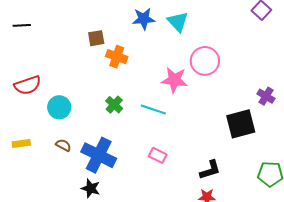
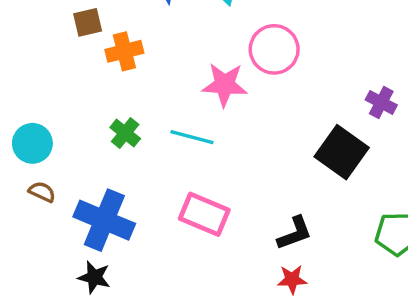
orange cross: (117, 57) -> (124, 51), turned -30
black square: (241, 124) -> (342, 152), turned -36
brown semicircle: (63, 145) -> (42, 192), moved
pink rectangle: (158, 155) -> (204, 214), size x1.6

